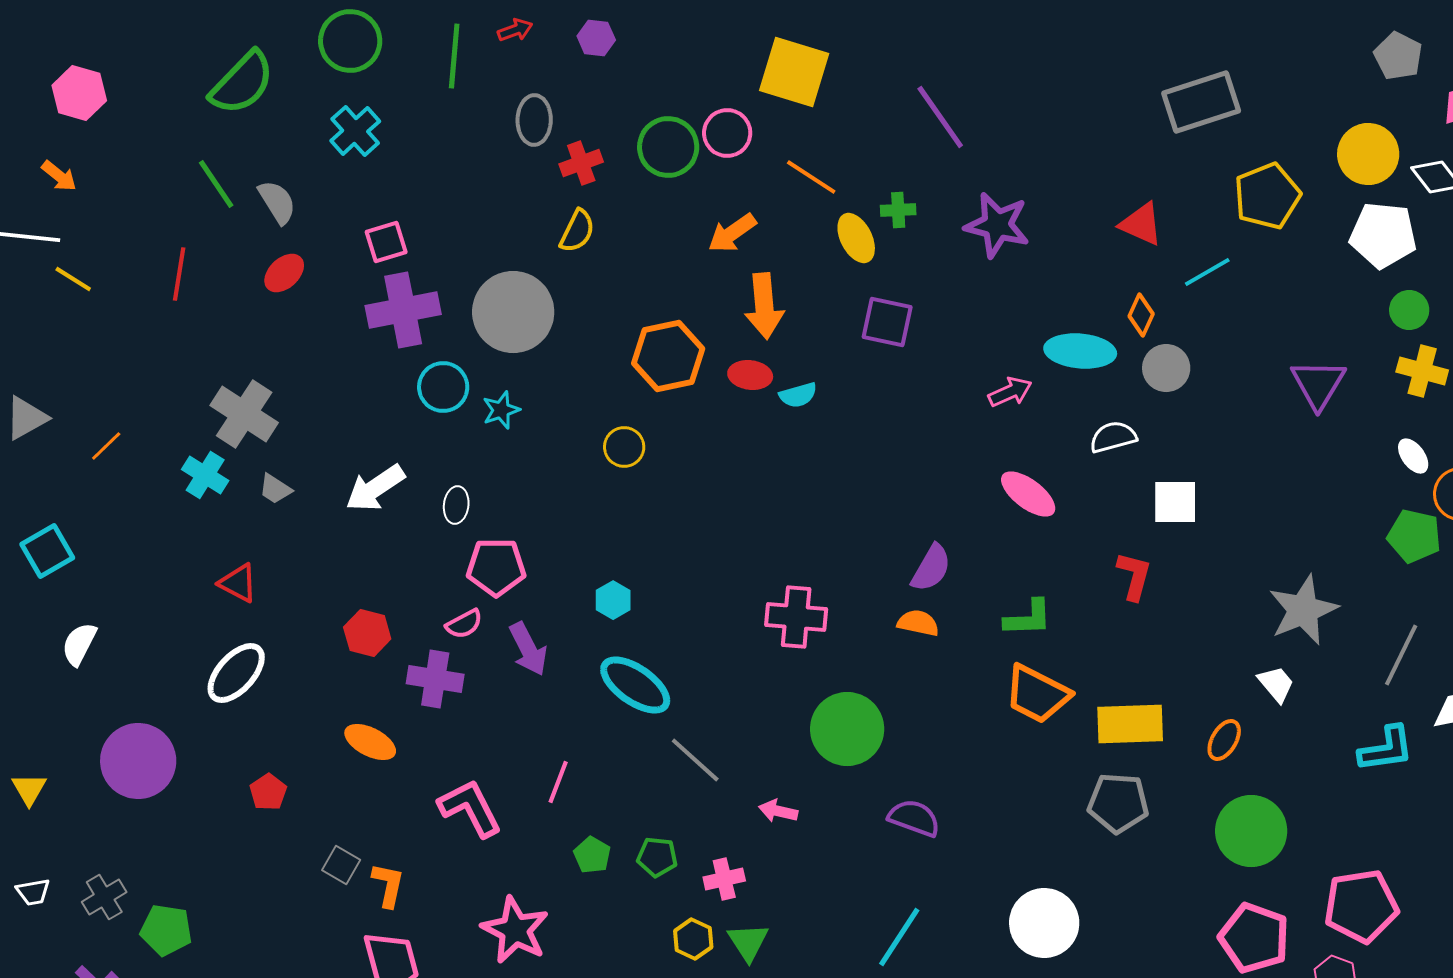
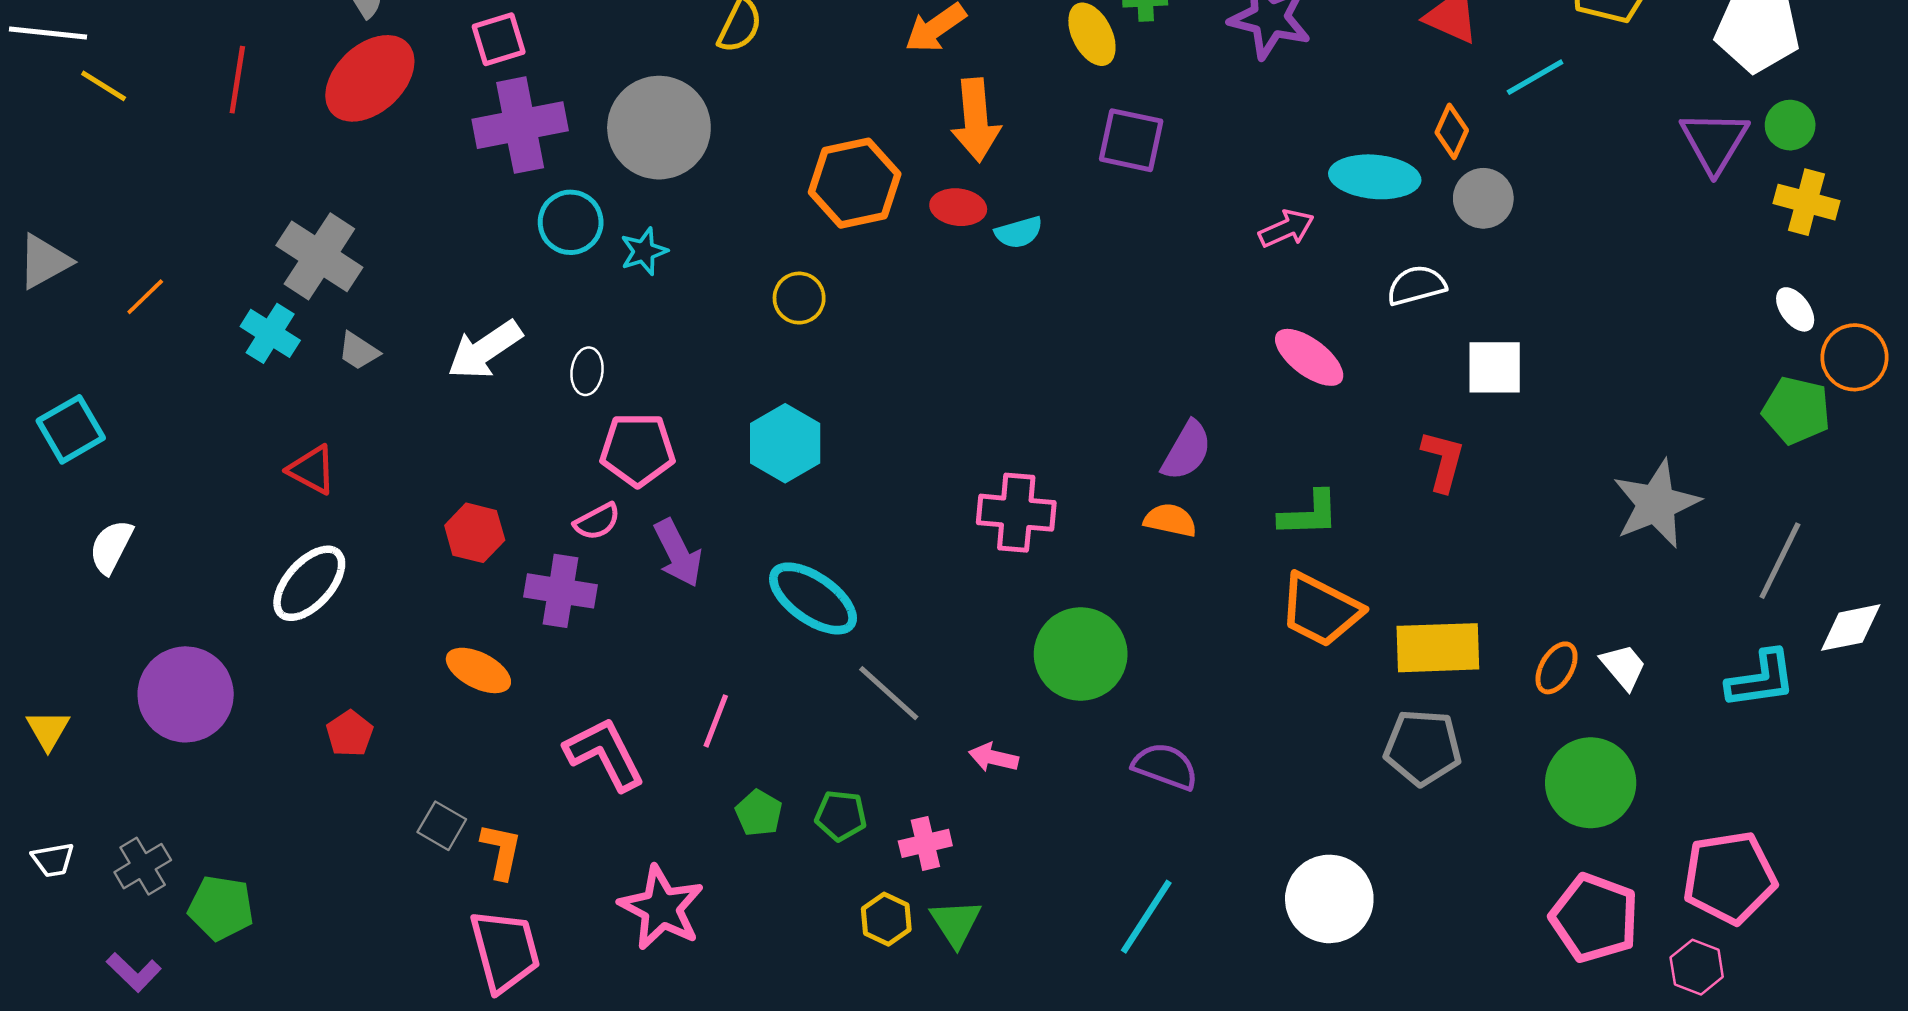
red ellipse: (284, 273) -> (370, 78), size x1.8
purple triangle: (1318, 384) -> (1714, 141), moved
cyan hexagon: (613, 600) -> (785, 443), moved, size x1.6
white trapezoid: (1276, 684) -> (1623, 667), moved

